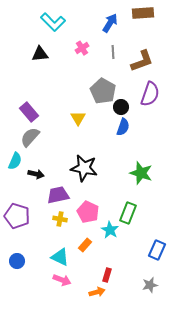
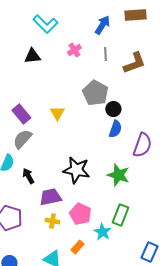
purple semicircle: (150, 94) -> (142, 145), moved
yellow triangle: (78, 118) -> (57, 113), moved
green star: (141, 173) -> (118, 175), moved
black arrow: (36, 174) -> (28, 176), turned -133

